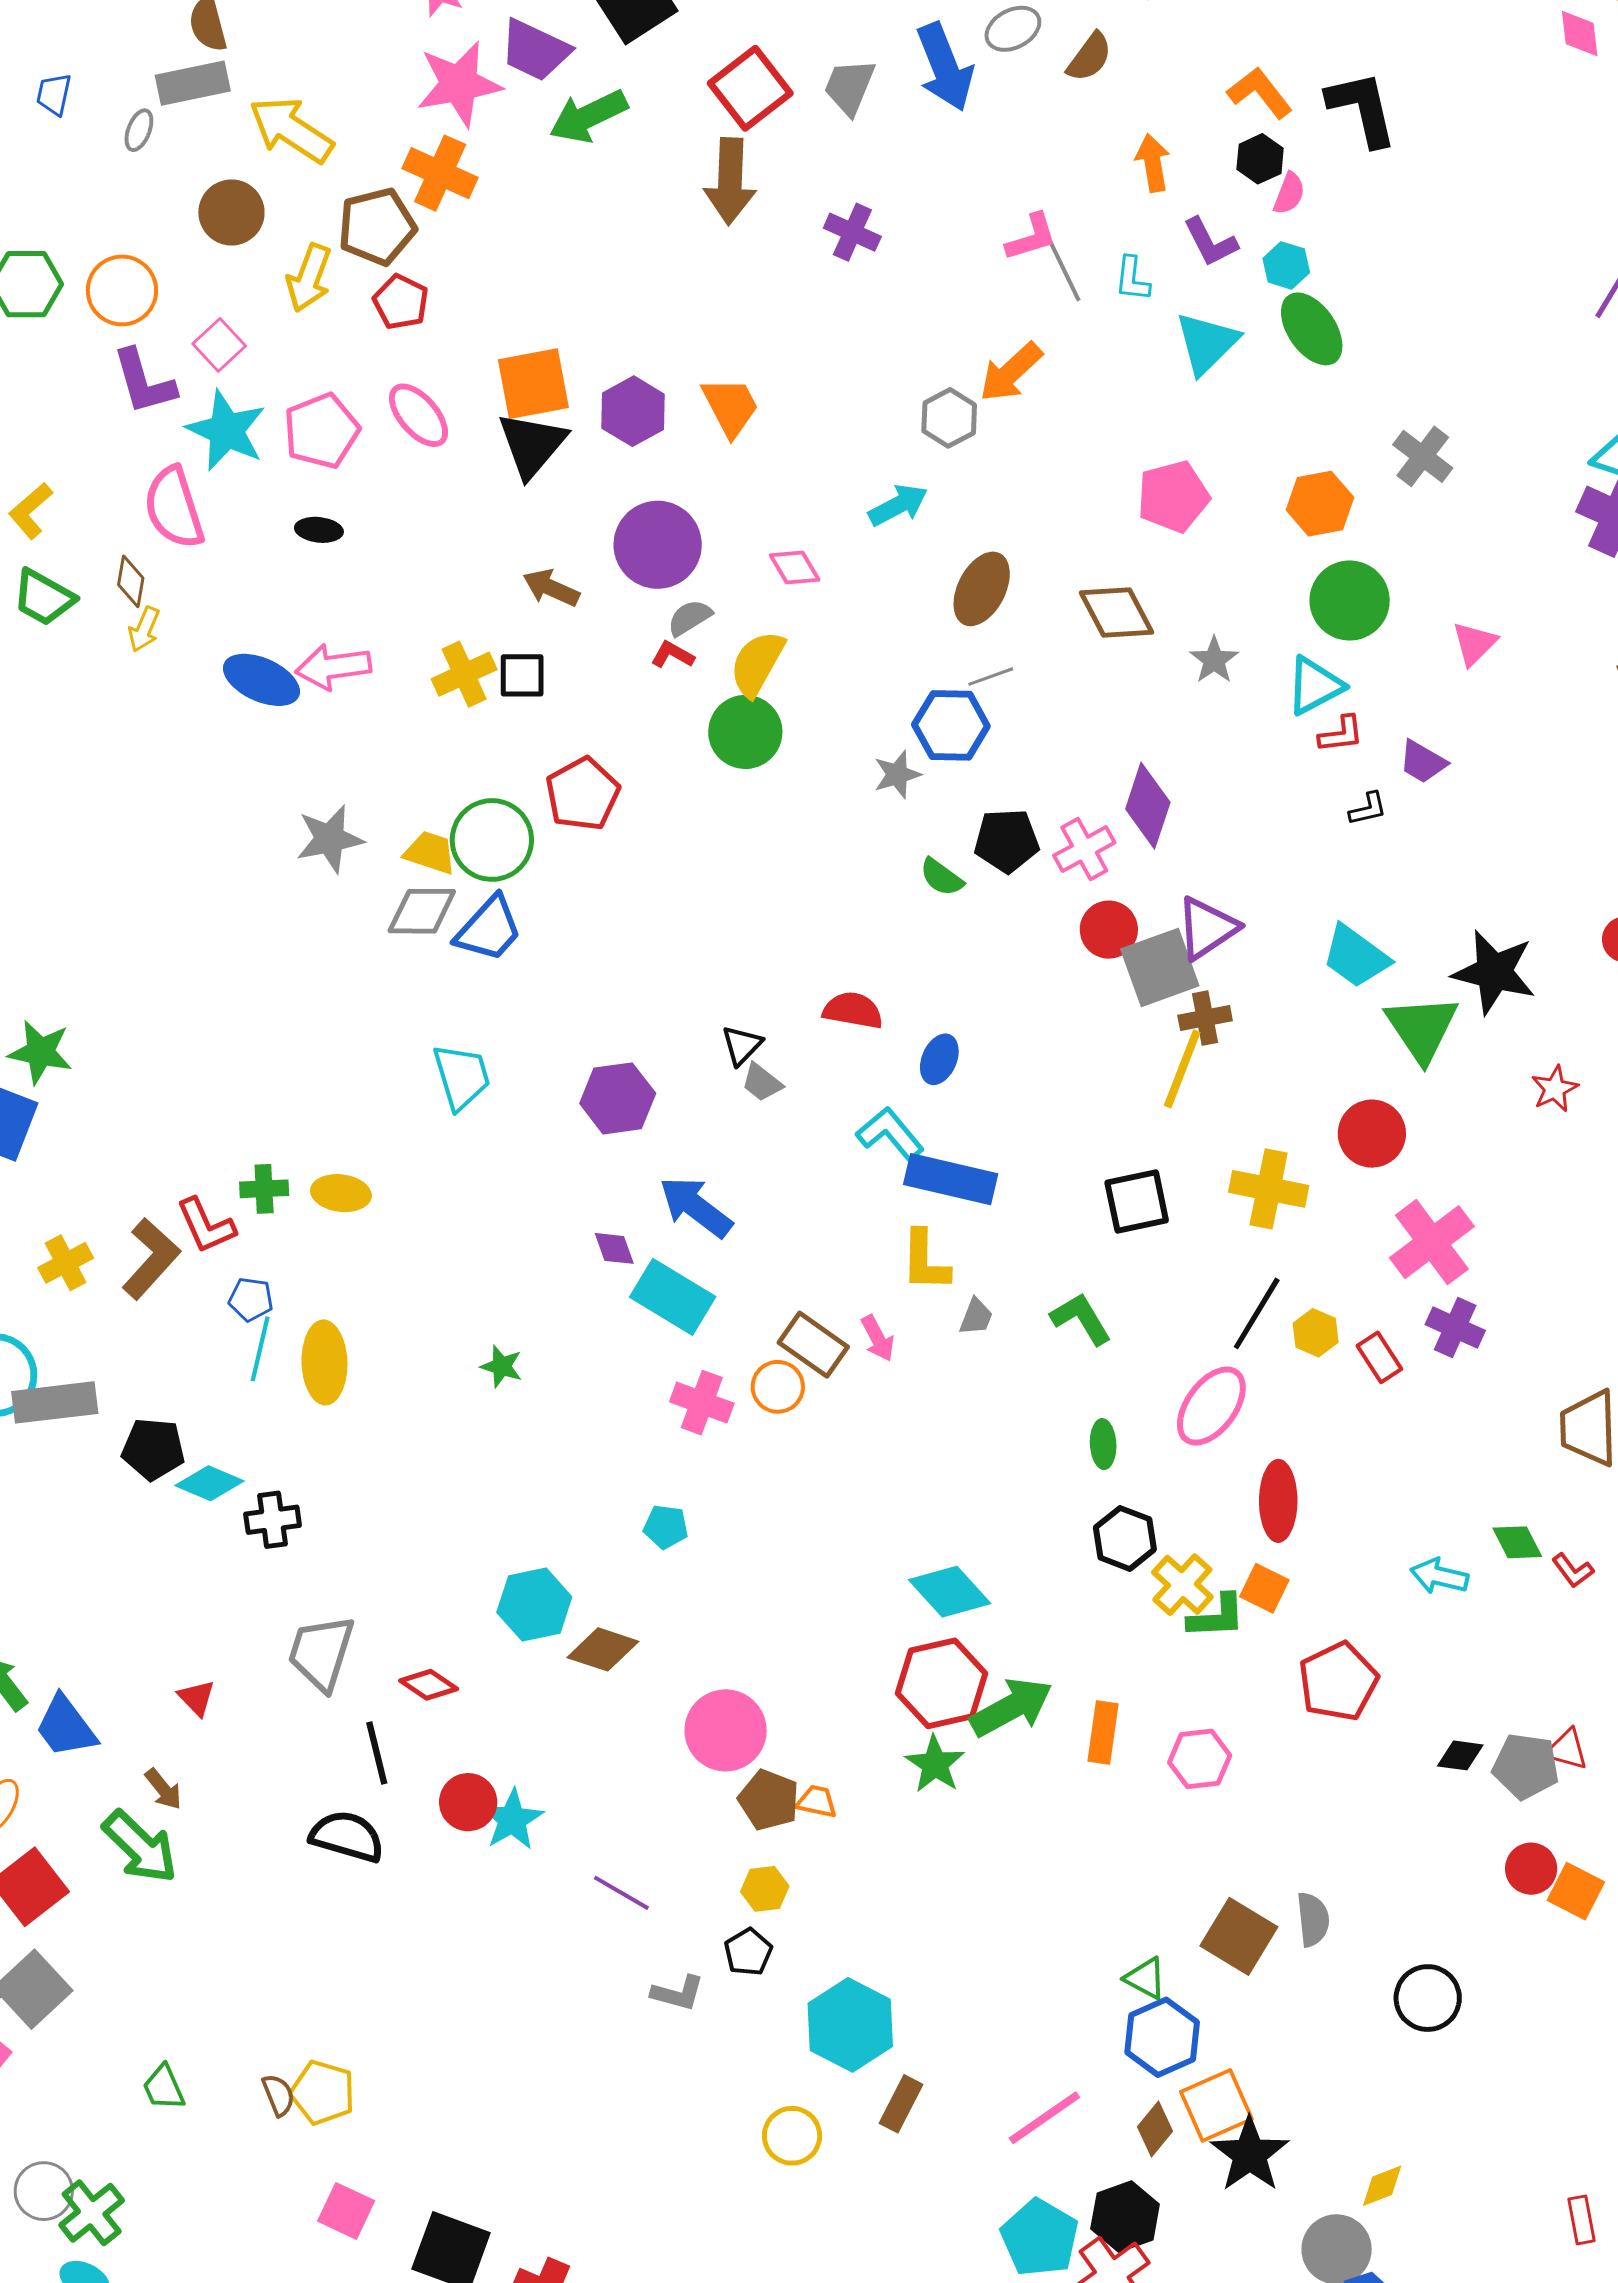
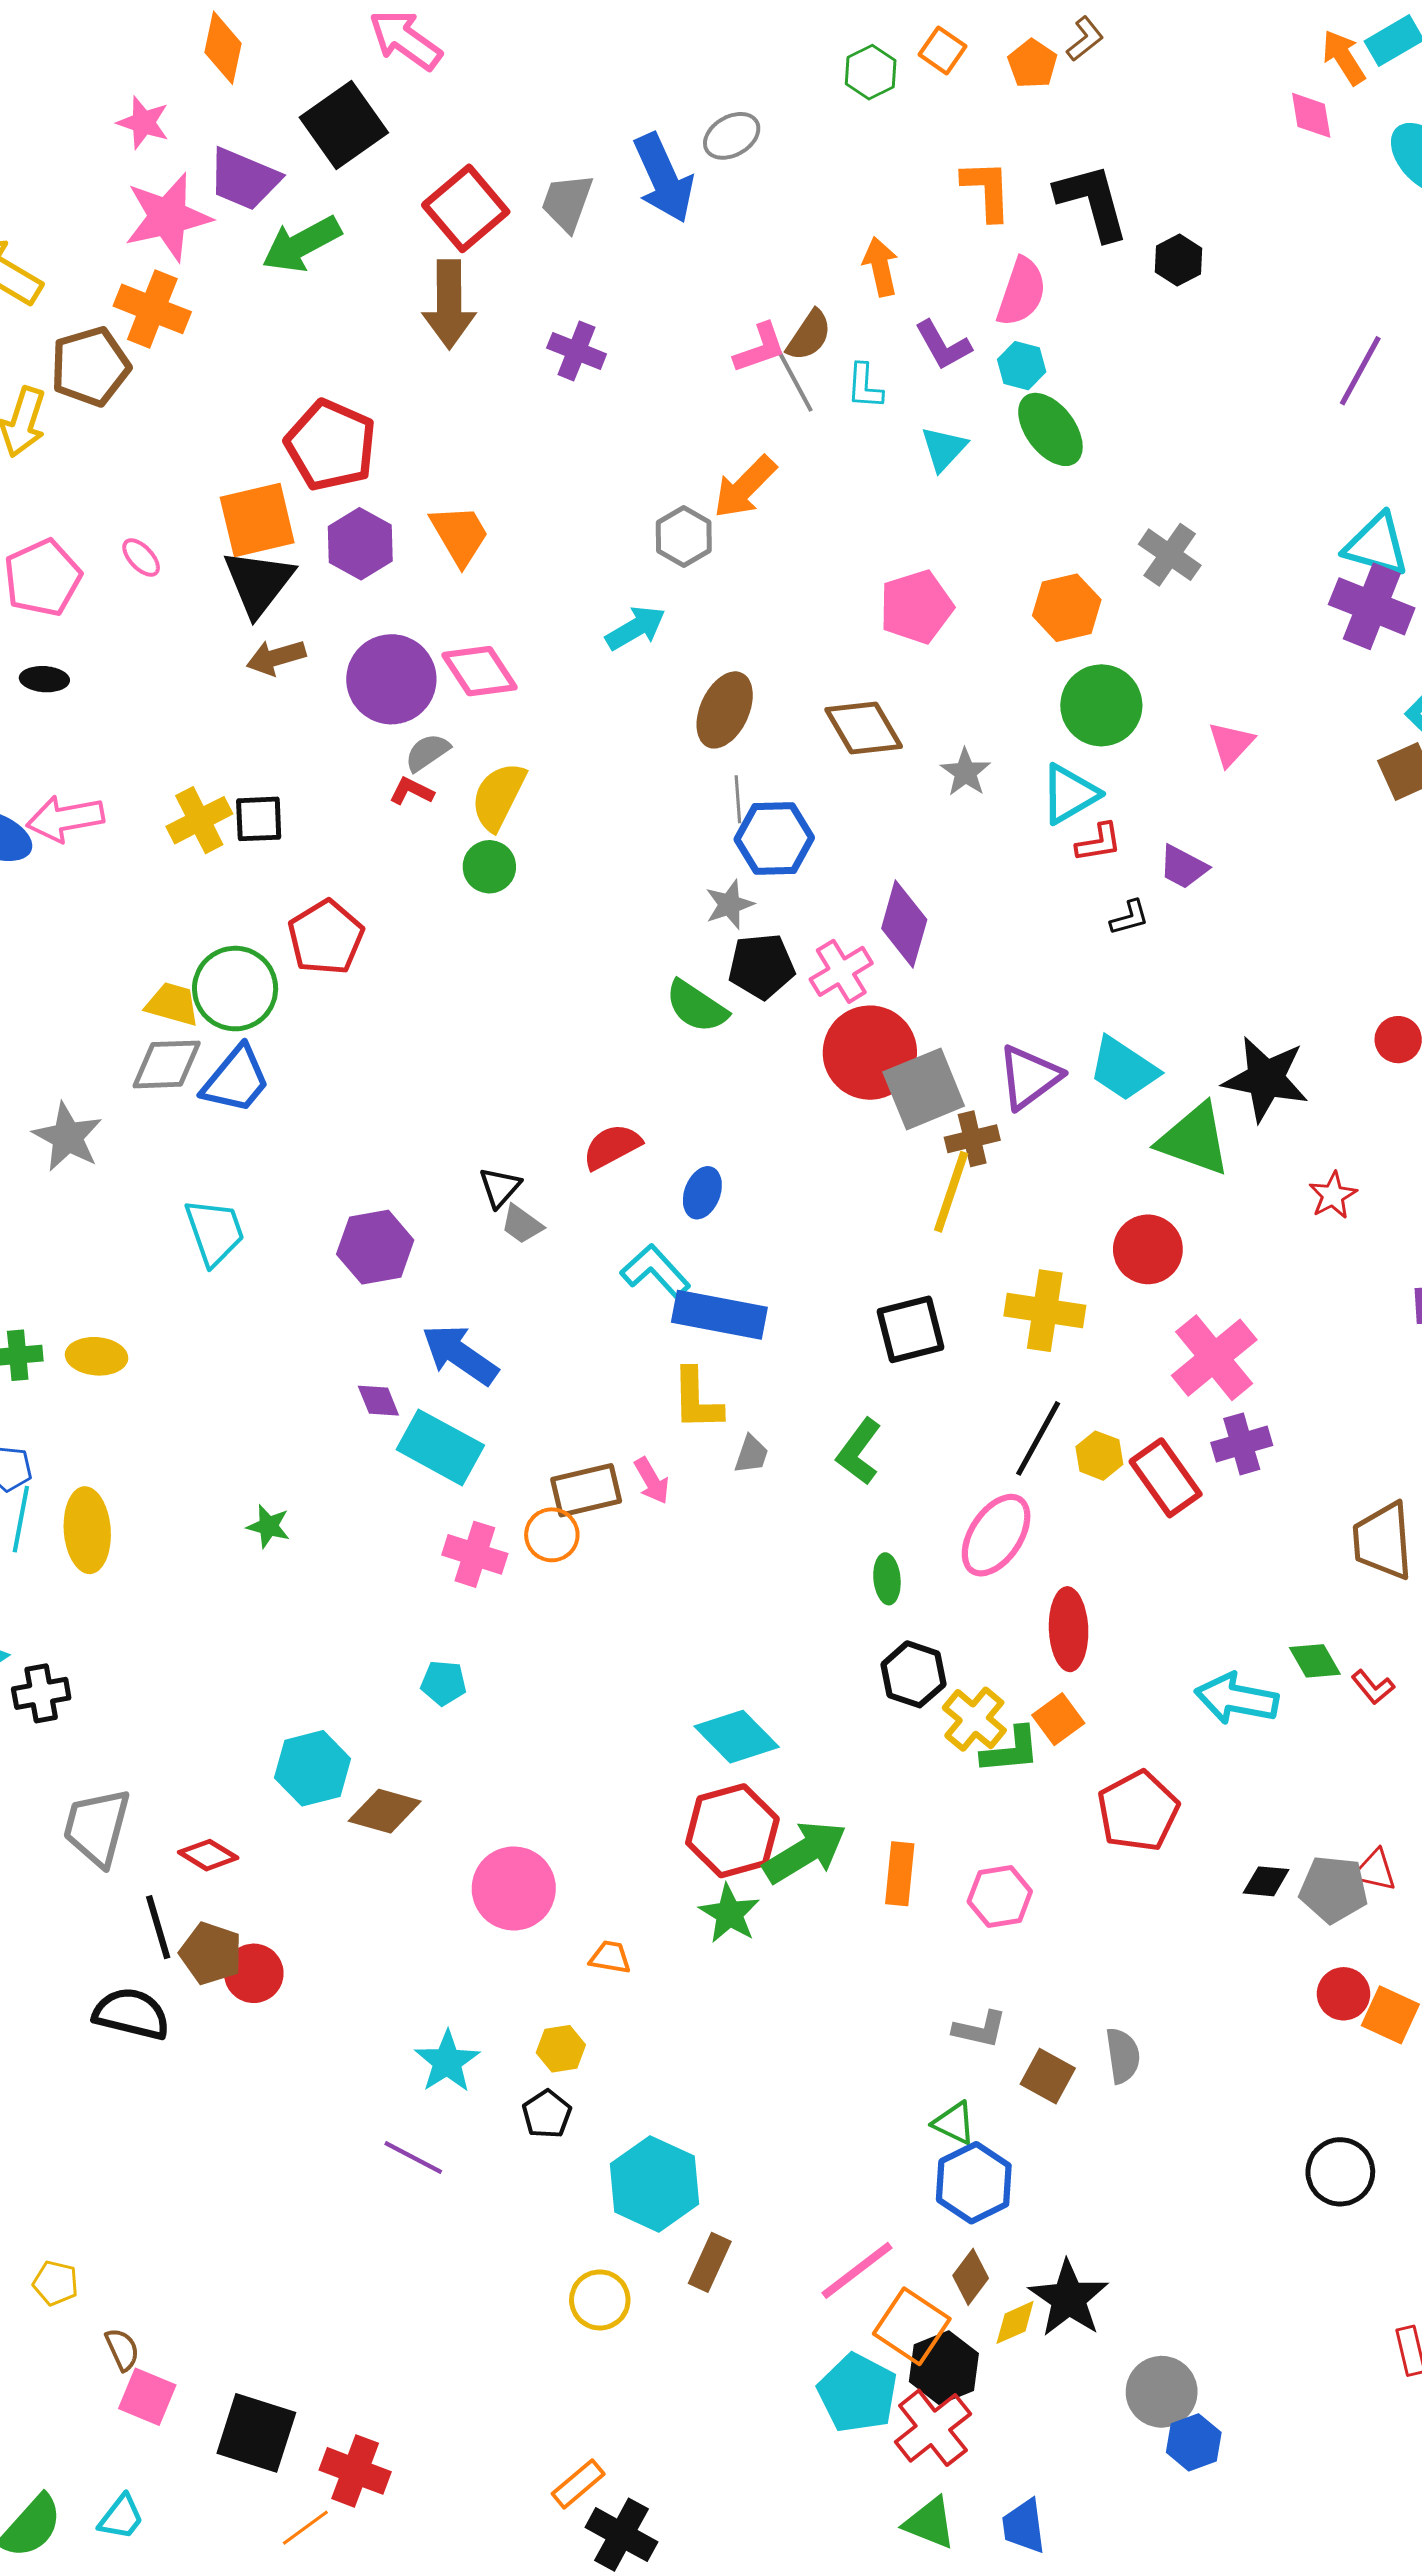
brown semicircle: (1090, 57) -> (809, 335), moved
orange L-shape: (1260, 93) -> (987, 190), turned 38
black hexagon: (1260, 159) -> (1178, 260), moved
pink semicircle: (1289, 193) -> (1021, 292), size x1.6
red pentagon: (401, 302) -> (331, 445), moved, size x1.6
cyan triangle: (1207, 343) -> (944, 449), size x0.7
pink ellipse: (418, 415) -> (141, 558), size x0.6
pink diamond: (795, 567) -> (479, 671), moved, size x1.4
brown arrow: (551, 588) -> (276, 657), moved, turned -38
gray line: (991, 677) -> (738, 799), turned -72
blue hexagon: (951, 725) -> (774, 839), moved
green circle: (745, 732) -> (489, 867), size x0.7
gray star: (897, 774) -> (729, 904), moved
gray star: (330, 839) -> (67, 1137), moved, turned -30
green semicircle: (942, 877) -> (696, 1006), size x1.4
purple triangle: (1207, 928) -> (1029, 1077), moved
red circle: (1109, 930) -> (870, 1053), size x1.6
red semicircle: (853, 1010) -> (612, 1147), turned -36
green triangle: (1422, 1028) -> (1194, 1139), turned -34
green L-shape: (1081, 1319) -> (859, 1452), turned -110
purple cross: (1455, 1328) -> (1242, 1444), turned -38
brown rectangle: (813, 1345) -> (586, 1490), turned -46
red rectangle: (1379, 1357) -> (1166, 1478), size x1.5
cyan arrow: (1439, 1576) -> (1237, 1699), size x1.4
orange square: (1264, 1588) -> (1058, 1719), turned 30
brown pentagon: (769, 1800) -> (211, 1953), moved
cyan star: (512, 1820) -> (447, 2062), moved
purple line: (621, 1893) -> (413, 2157), moved
brown square: (1239, 1936) -> (1048, 2076), size x0.7
gray L-shape: (678, 1993) -> (980, 2029), moved
black circle: (1428, 1998) -> (1340, 2172), moved
yellow pentagon: (323, 2092) -> (56, 2283), moved, size x0.7
brown semicircle: (278, 2095) -> (122, 2349), moved
orange square: (1216, 2105) -> (912, 2326), moved, turned -30
yellow diamond: (1382, 2186) -> (1015, 2322), moved

